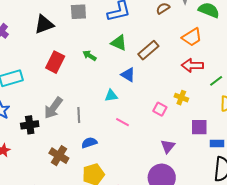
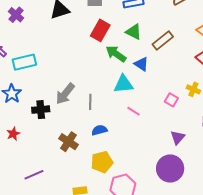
green arrow: (90, 56) -> (116, 54), moved, size x1.5
red rectangle: (55, 62) -> (100, 30), moved
cyan triangle: (111, 96) -> (123, 84), size x1.5

